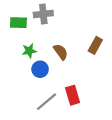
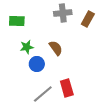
gray cross: (43, 14) -> (63, 13), moved
brown rectangle: (95, 45) -> (88, 19), moved

